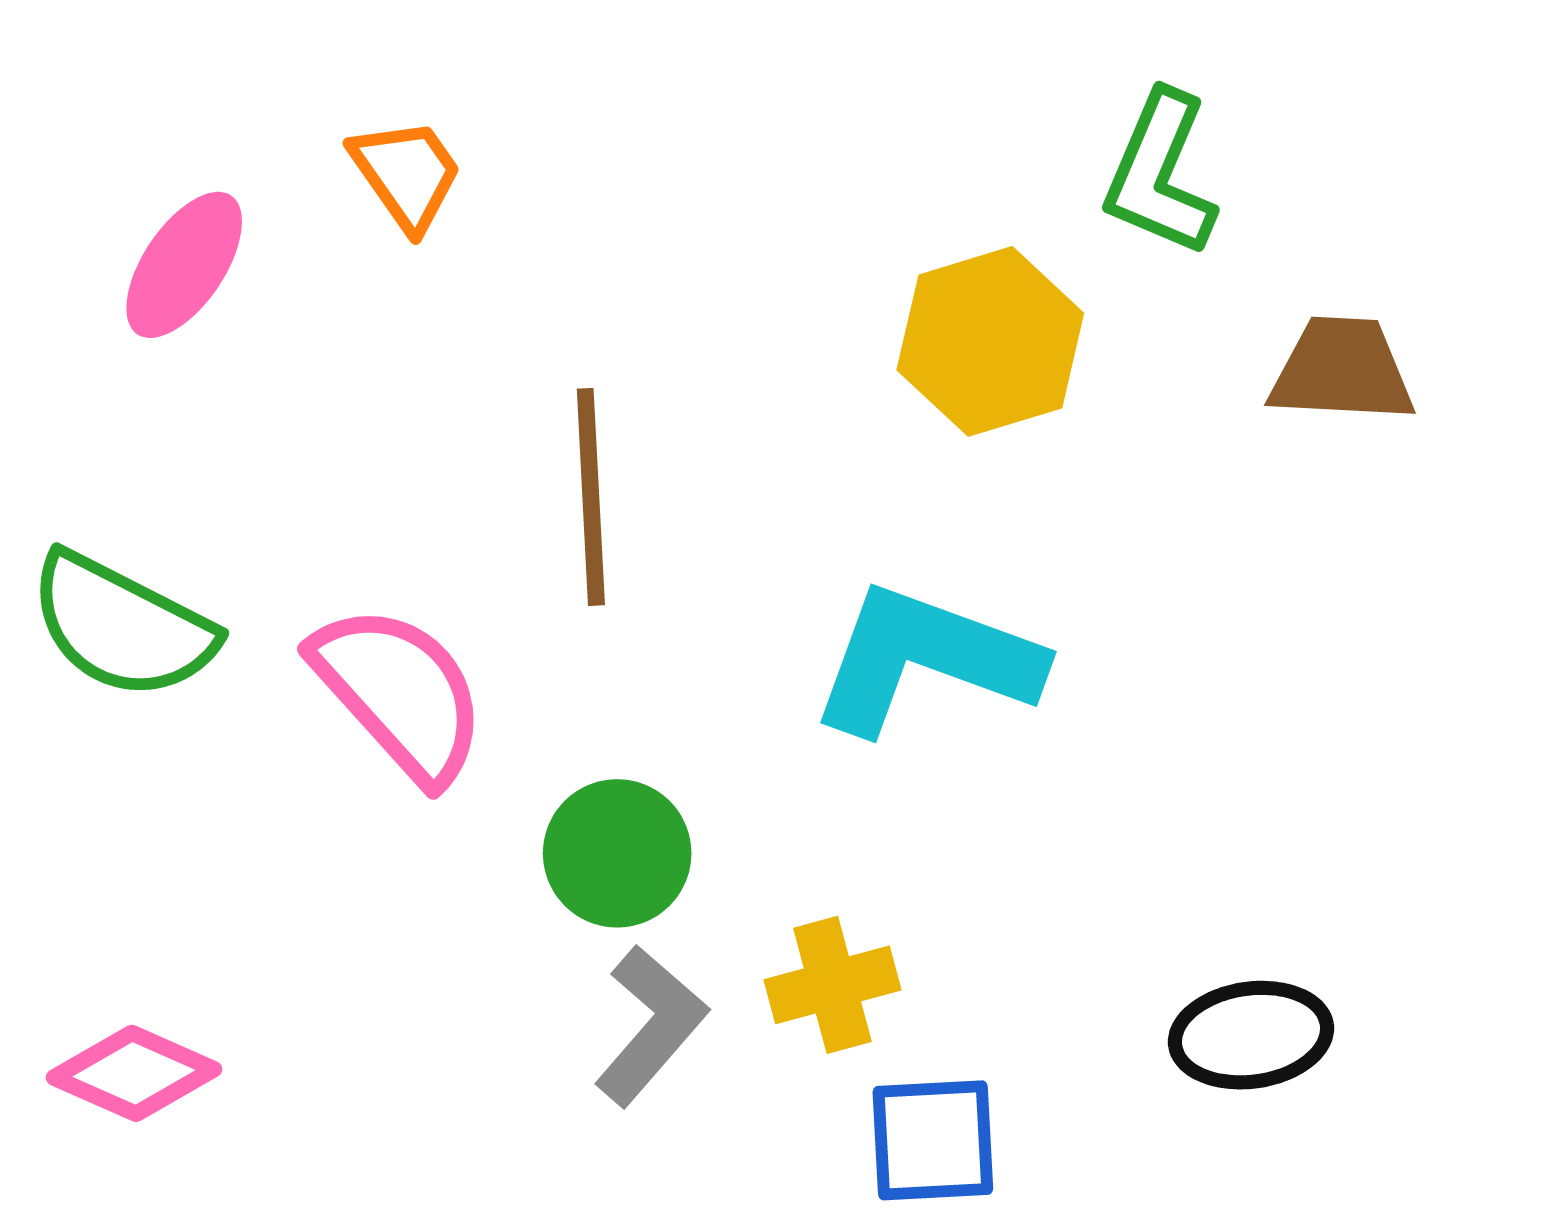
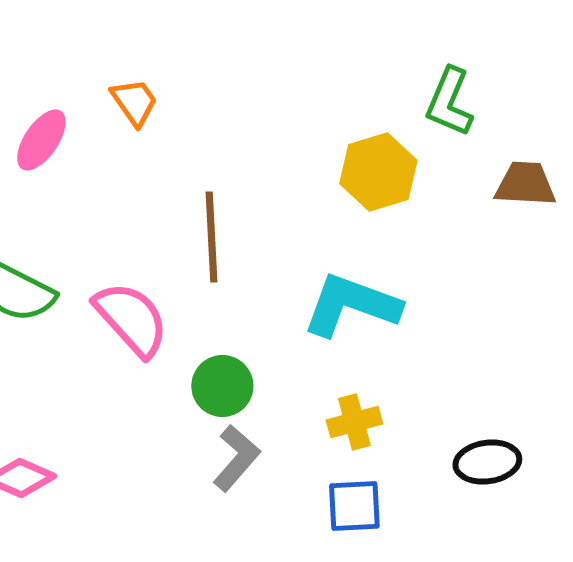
yellow cross: (832, 985) -> (354, 422), moved

